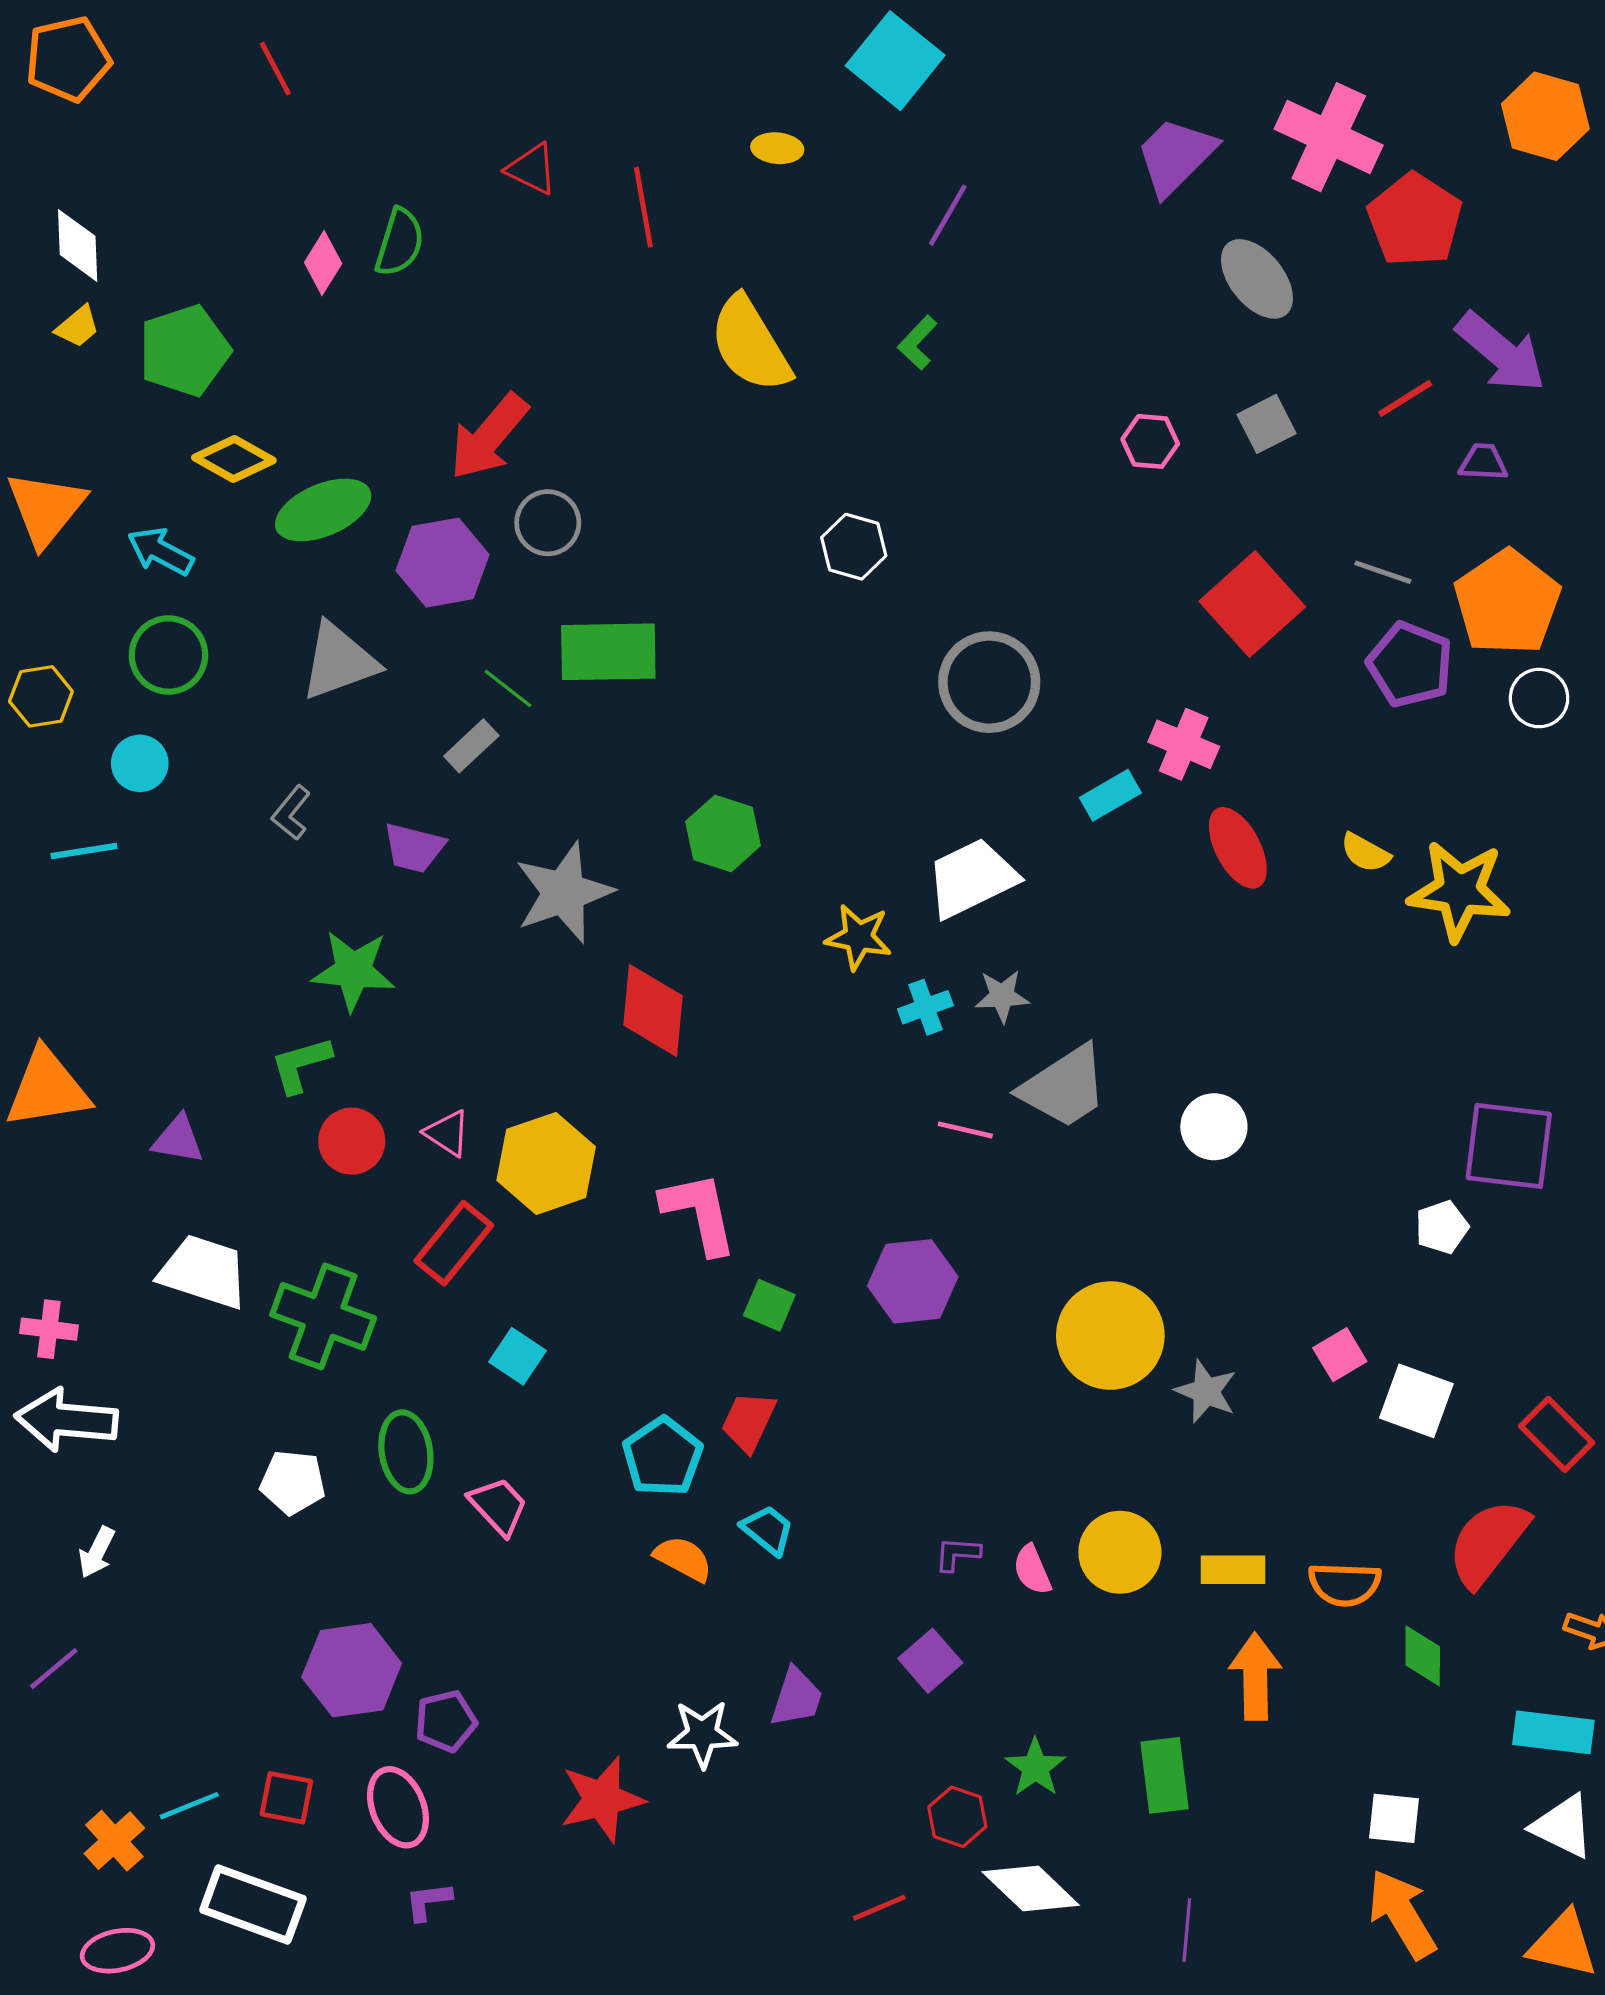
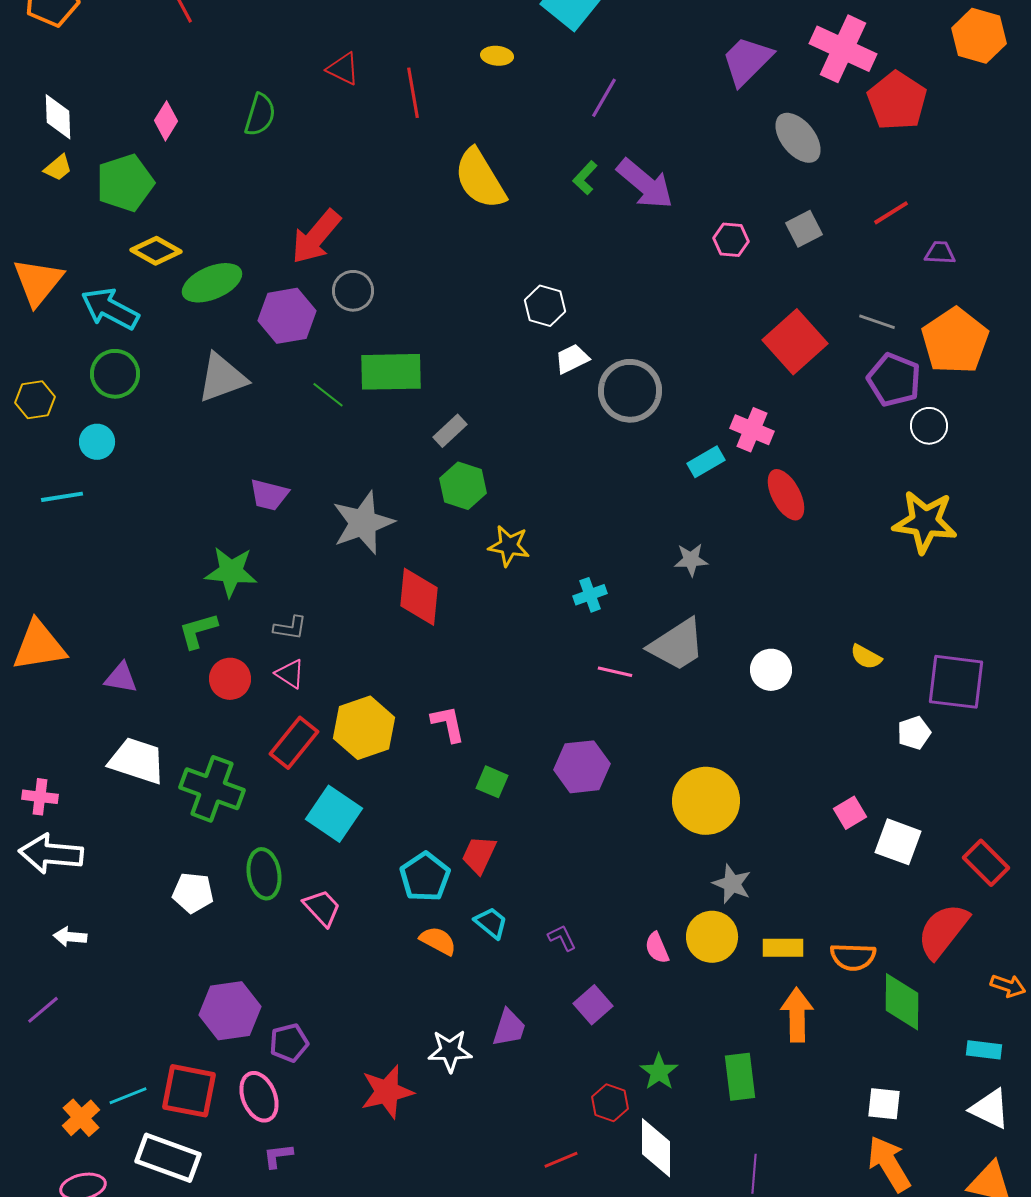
pink diamond: (323, 263) -> (166, 121), moved
purple arrow: (1501, 352) -> (645, 184), moved
cyan arrow: (160, 551) -> (110, 309), size x1.4
white circle: (1539, 698) -> (929, 426), moved
gray rectangle: (471, 746) -> (450, 431), moved
gray L-shape: (291, 813) -> (290, 628), moved, turned -120
yellow semicircle: (1365, 853) -> (866, 657), moved
white trapezoid: (972, 878) -> (572, 359), moved, size x0.6
yellow star: (859, 937) -> (509, 546), moved
gray star: (1002, 996) -> (691, 560), moved
yellow hexagon: (546, 1163) -> (364, 728), moved
pink L-shape: (699, 1213) -> (448, 724), size x0.7
cyan square: (517, 1356) -> (334, 814), size x1.6
gray star: (1206, 1391) -> (732, 884), moved
white arrow: (97, 1552) -> (70, 937), turned 68
purple L-shape: (957, 1554) -> (562, 938), moved, turned 60
green diamond: (1423, 1656) -> (902, 1002), size x1.5
cyan rectangle: (1553, 1732) -> (984, 1050), size x0.7
red square: (286, 1798) -> (189, 1091), size x1.6
white diamond: (1031, 1889) -> (656, 1148), turned 46

